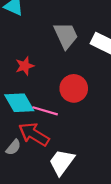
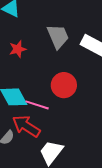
red star: (25, 66) -> (18, 49), moved

